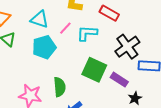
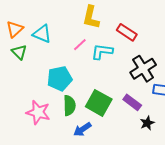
cyan triangle: (40, 19) -> (42, 34), moved
cyan pentagon: (44, 47) -> (60, 78), moved
green square: (94, 70) -> (99, 103), moved

